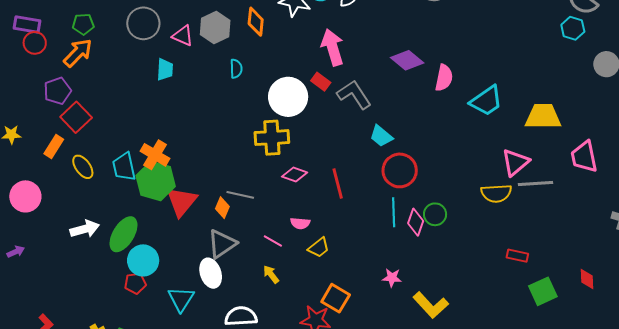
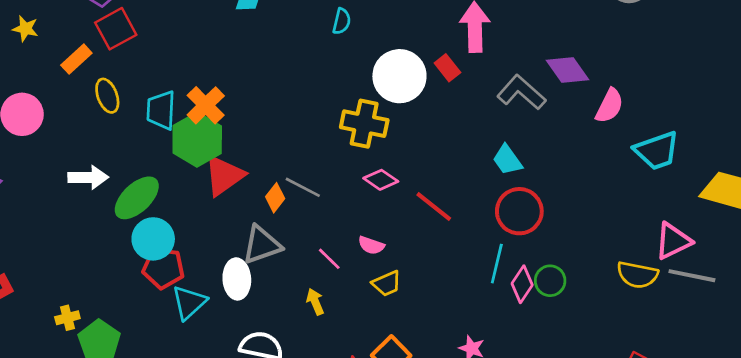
gray L-shape: (354, 94) -> (521, 92), moved, turned -30
red line: (338, 183) -> (434, 206), turned -52
red pentagon: (135, 283) -> (163, 268), moved, size x1.4

